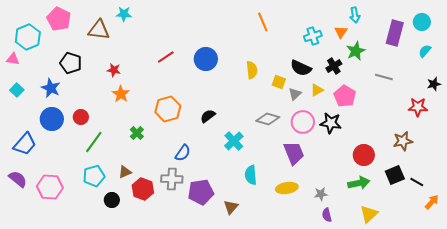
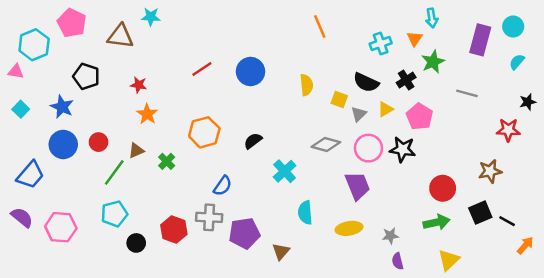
brown triangle: (125, 172) -> (136, 151), moved

